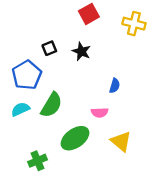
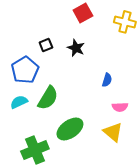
pink semicircle: (100, 112) -> (120, 107), moved
green cross: (37, 161) -> (35, 150), size x1.5

